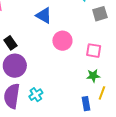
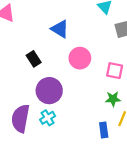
black rectangle: (10, 43) -> (34, 59), moved
purple circle: (15, 66) -> (49, 91), moved

